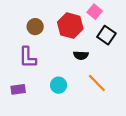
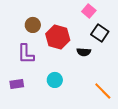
red hexagon: (70, 26) -> (58, 37), moved
black semicircle: (81, 55) -> (84, 52), moved
orange line: (97, 83) -> (103, 91), moved

